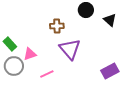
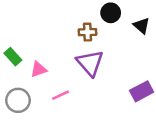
brown cross: (57, 26) -> (87, 32), moved
gray circle: (14, 66) -> (18, 100), moved

